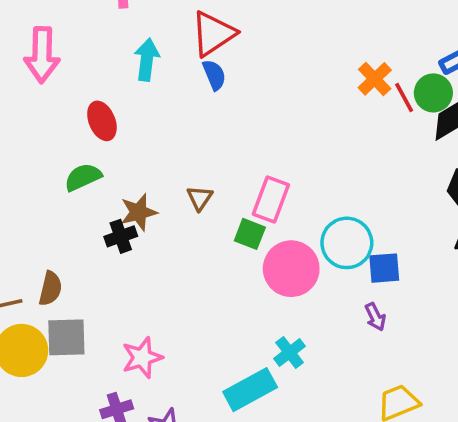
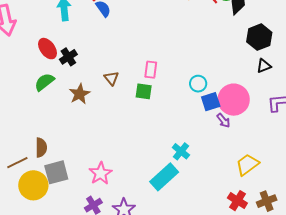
pink rectangle: (271, 200) -> (151, 70), size x0.7
black cross: (121, 236) -> (68, 57), moved
cyan circle: (347, 243) -> (198, 84), size x0.6
blue square: (384, 268) -> (211, 102), moved
pink circle: (291, 269) -> (234, 100), moved

